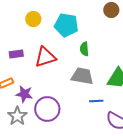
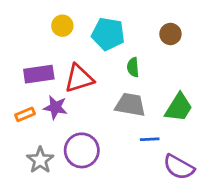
brown circle: (111, 10) -> (170, 34), moved
purple rectangle: (16, 54) -> (39, 74), size x1.5
purple star: (24, 94) -> (55, 107), moved

